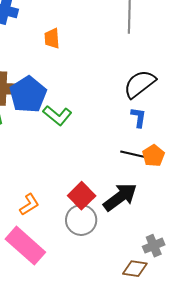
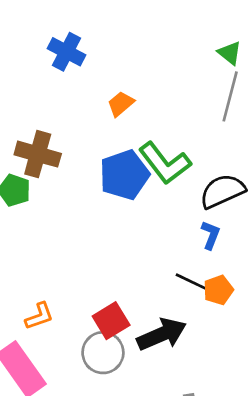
orange trapezoid: (52, 38) -> (121, 104), turned 40
blue pentagon: (28, 95) -> (124, 175), moved
green L-shape: (57, 115) -> (165, 163), moved, size x1.4

